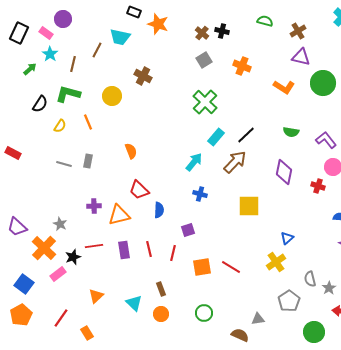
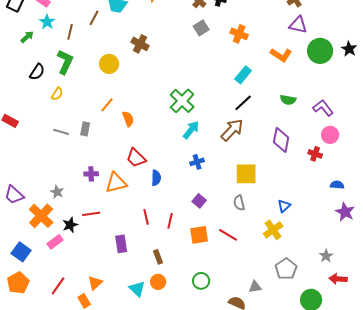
green L-shape: (68, 94) -> (65, 62), turned 100
green cross: (205, 102) -> (182, 101), moved
orange line: (88, 122) -> (107, 105), moved, turned 63
cyan rectangle: (216, 137) -> (243, 75), moved
blue cross: (200, 194) -> (197, 162), turned -32
purple square: (188, 230) -> (199, 201), moved, turned -32
purple rectangle: (124, 250) -> (121, 244), moved
gray semicircle: (310, 279) -> (239, 203), moved
orange triangle: (96, 296) -> (95, 283), moved
cyan triangle: (134, 303) -> (137, 289), moved

